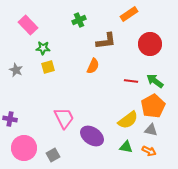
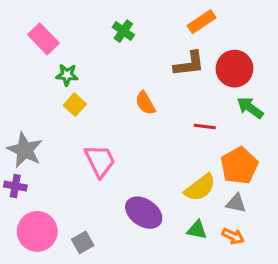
green cross: (79, 20) -> (123, 31), turned -32
brown L-shape: (106, 41) -> (189, 64), moved
orange semicircle: (93, 66) -> (145, 103), turned 126
yellow square: (48, 67) -> (75, 105), turned -32
gray star: (16, 70) -> (25, 150), moved, size x1.6
green arrow: (155, 81) -> (250, 108), moved
pink trapezoid: (64, 118) -> (100, 161), moved

